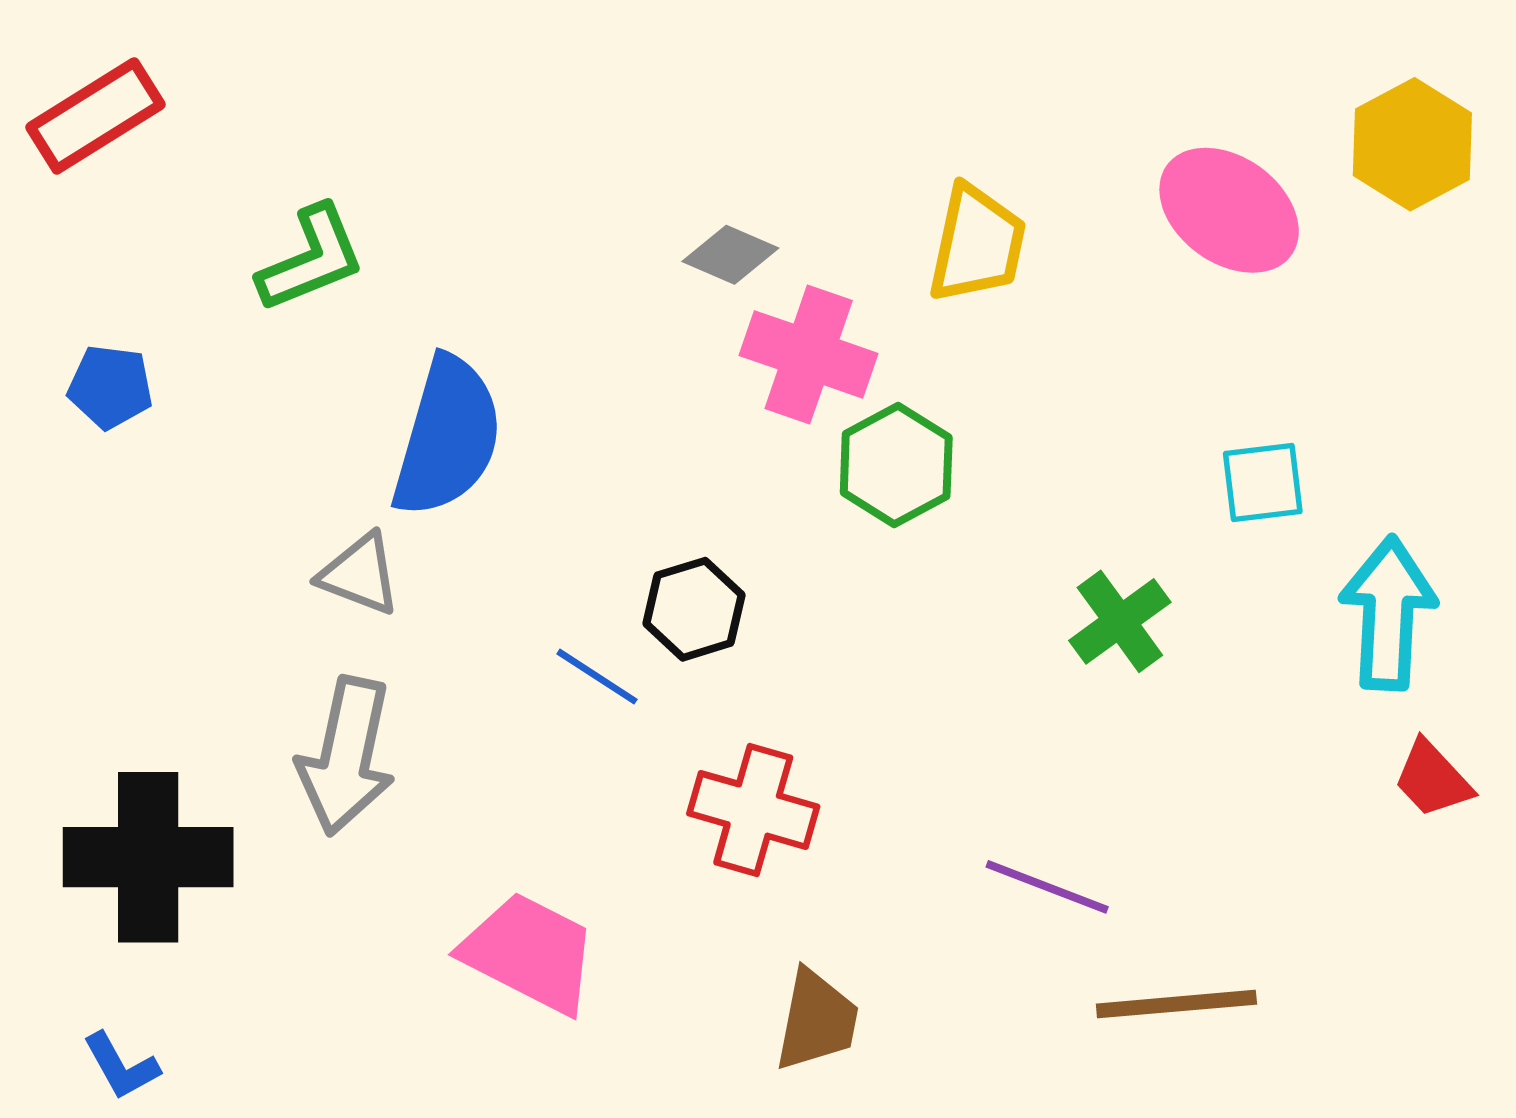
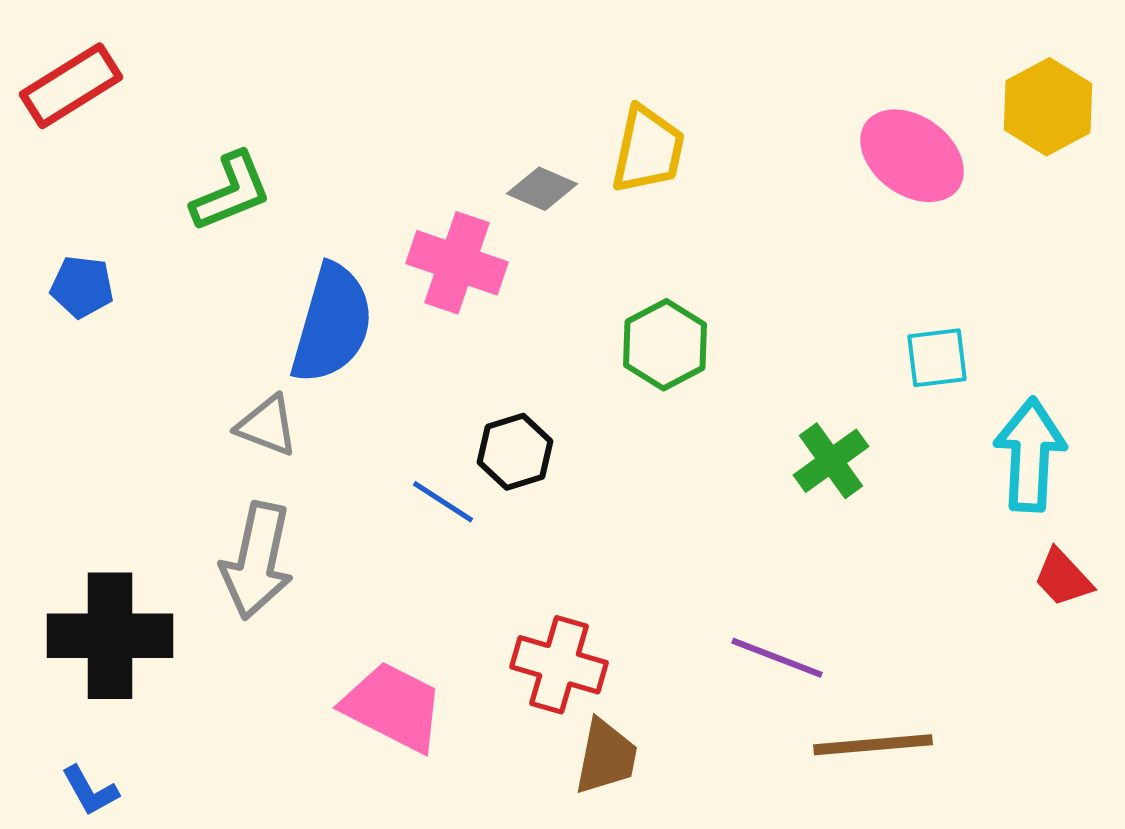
yellow trapezoid: (977, 244) -> (648, 150), moved
pink cross: (809, 354) -> (457, 263), moved
red cross: (753, 810) -> (559, 665), moved

